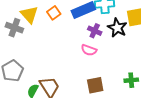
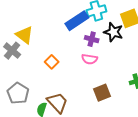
orange square: (54, 13) -> (52, 62), moved
gray cross: (14, 28) -> (12, 51), turned 30

